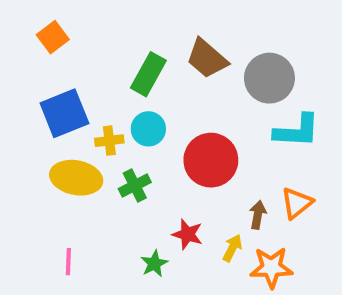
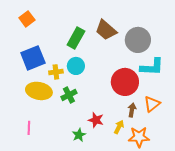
red circle: (211, 160) -> (125, 82), moved
pink line: (68, 262) -> (29, 128), moved

